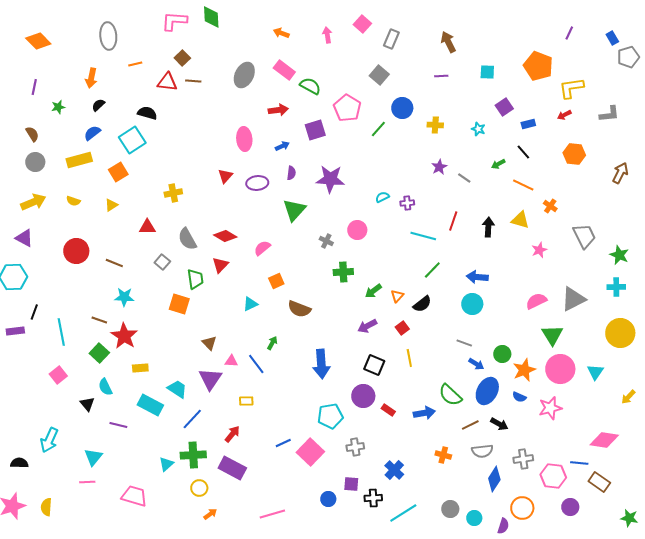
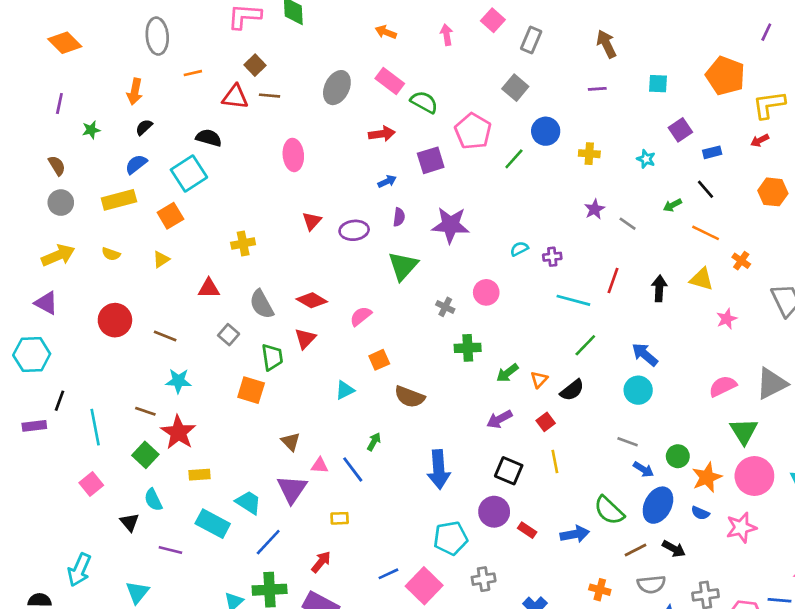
pink ellipse: (244, 139) -> (293, 155), moved
blue arrow: (477, 277) -> (645, 354), turned 35

